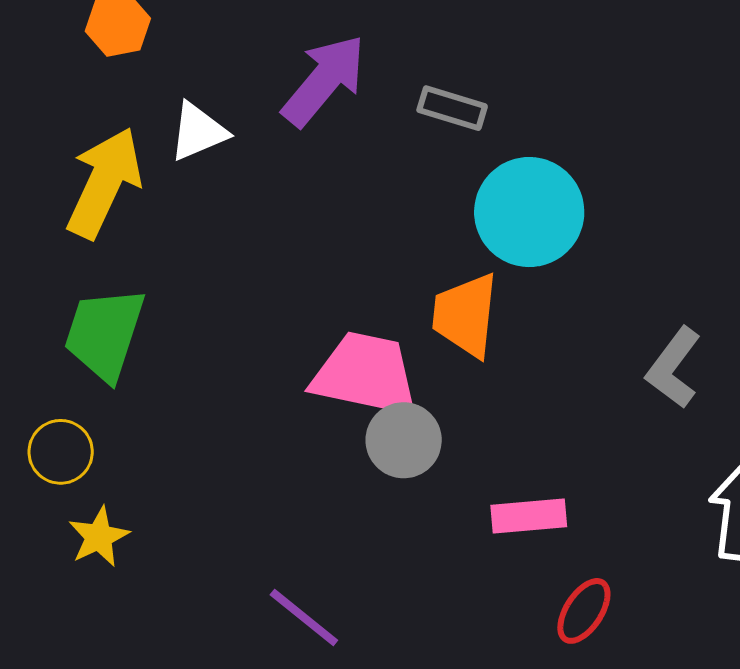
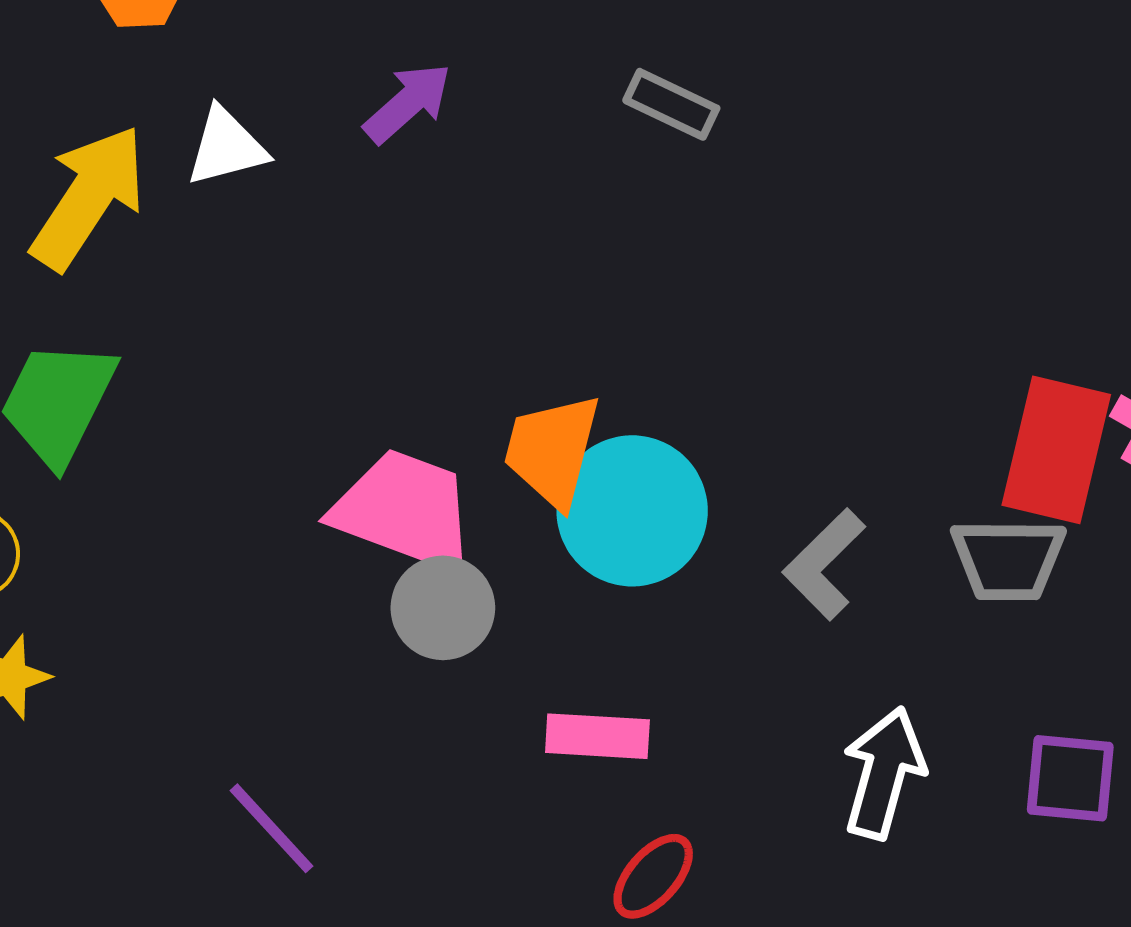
purple arrow: (324, 80) -> (408, 103), size x0.7
gray rectangle: (452, 108) -> (671, 104), moved
cyan circle: (529, 212) -> (632, 511), moved

